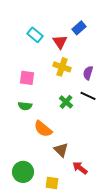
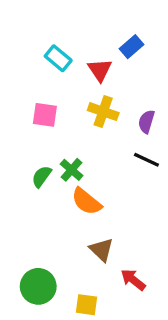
pink square: (27, 78) -> (45, 115), moved
green cross: (66, 102) -> (72, 170), moved
green semicircle: (25, 106) -> (42, 176), turned 120
orange semicircle: (43, 129) -> (86, 201), moved

